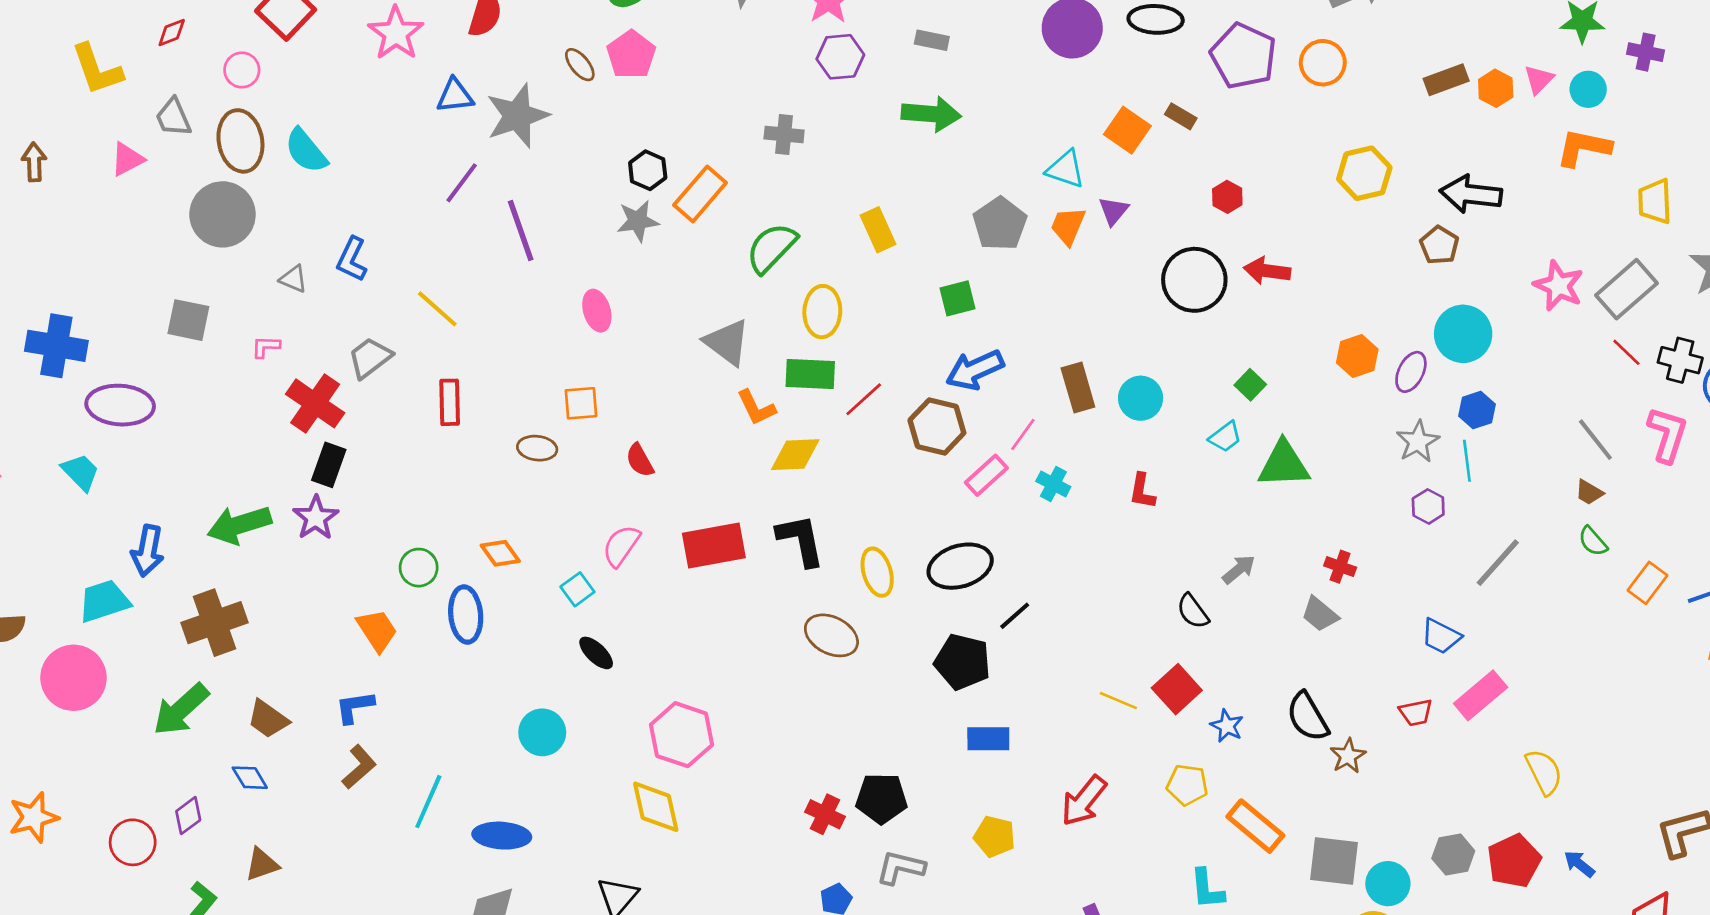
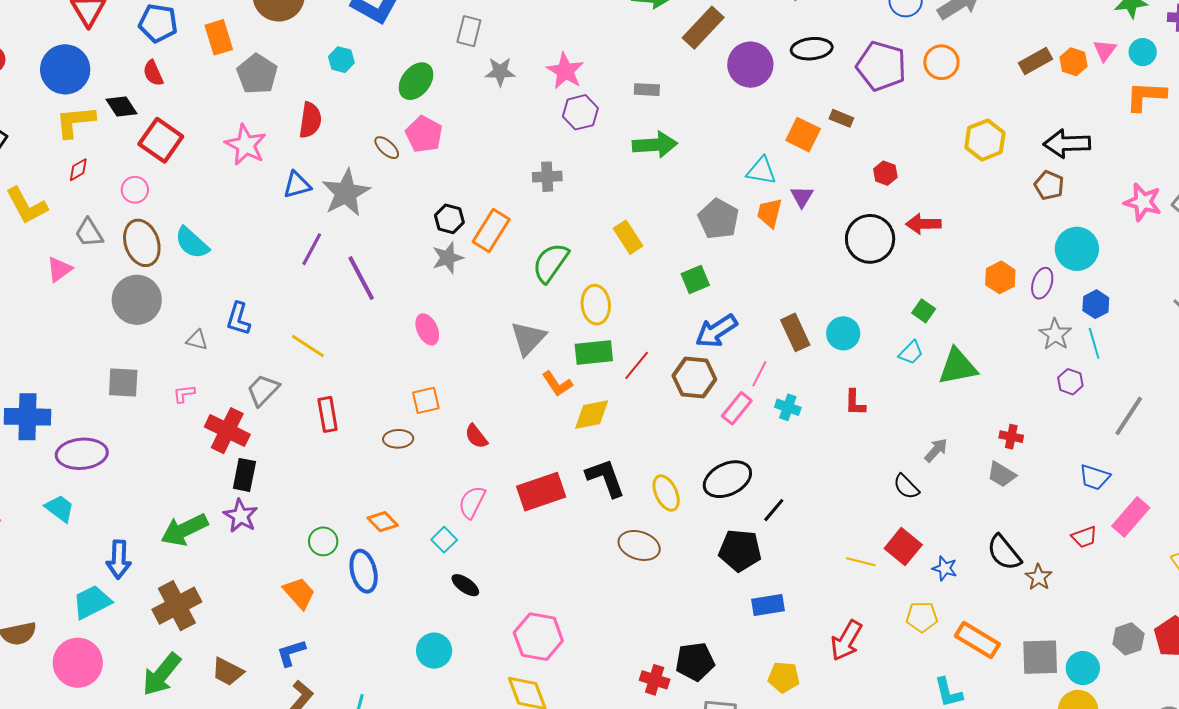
gray triangle: (727, 342) -> (528, 338), turned 45

